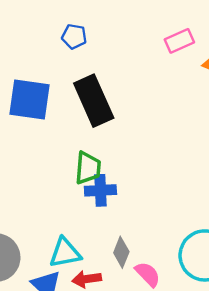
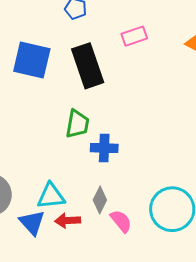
pink rectangle: (179, 41) -> (134, 36), moved
blue cross: (100, 190) -> (104, 148), moved

